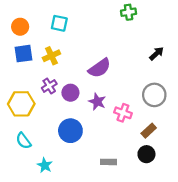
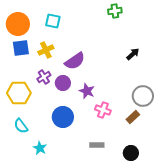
orange circle: (20, 27) -> (18, 24), size x1.5
black arrow: (157, 54) -> (133, 54), moved
purple semicircle: (99, 68) -> (75, 61), moved
gray circle: (154, 95) -> (143, 96), moved
pink cross: (123, 113) -> (103, 110), moved
black circle: (146, 154) -> (131, 153), moved

